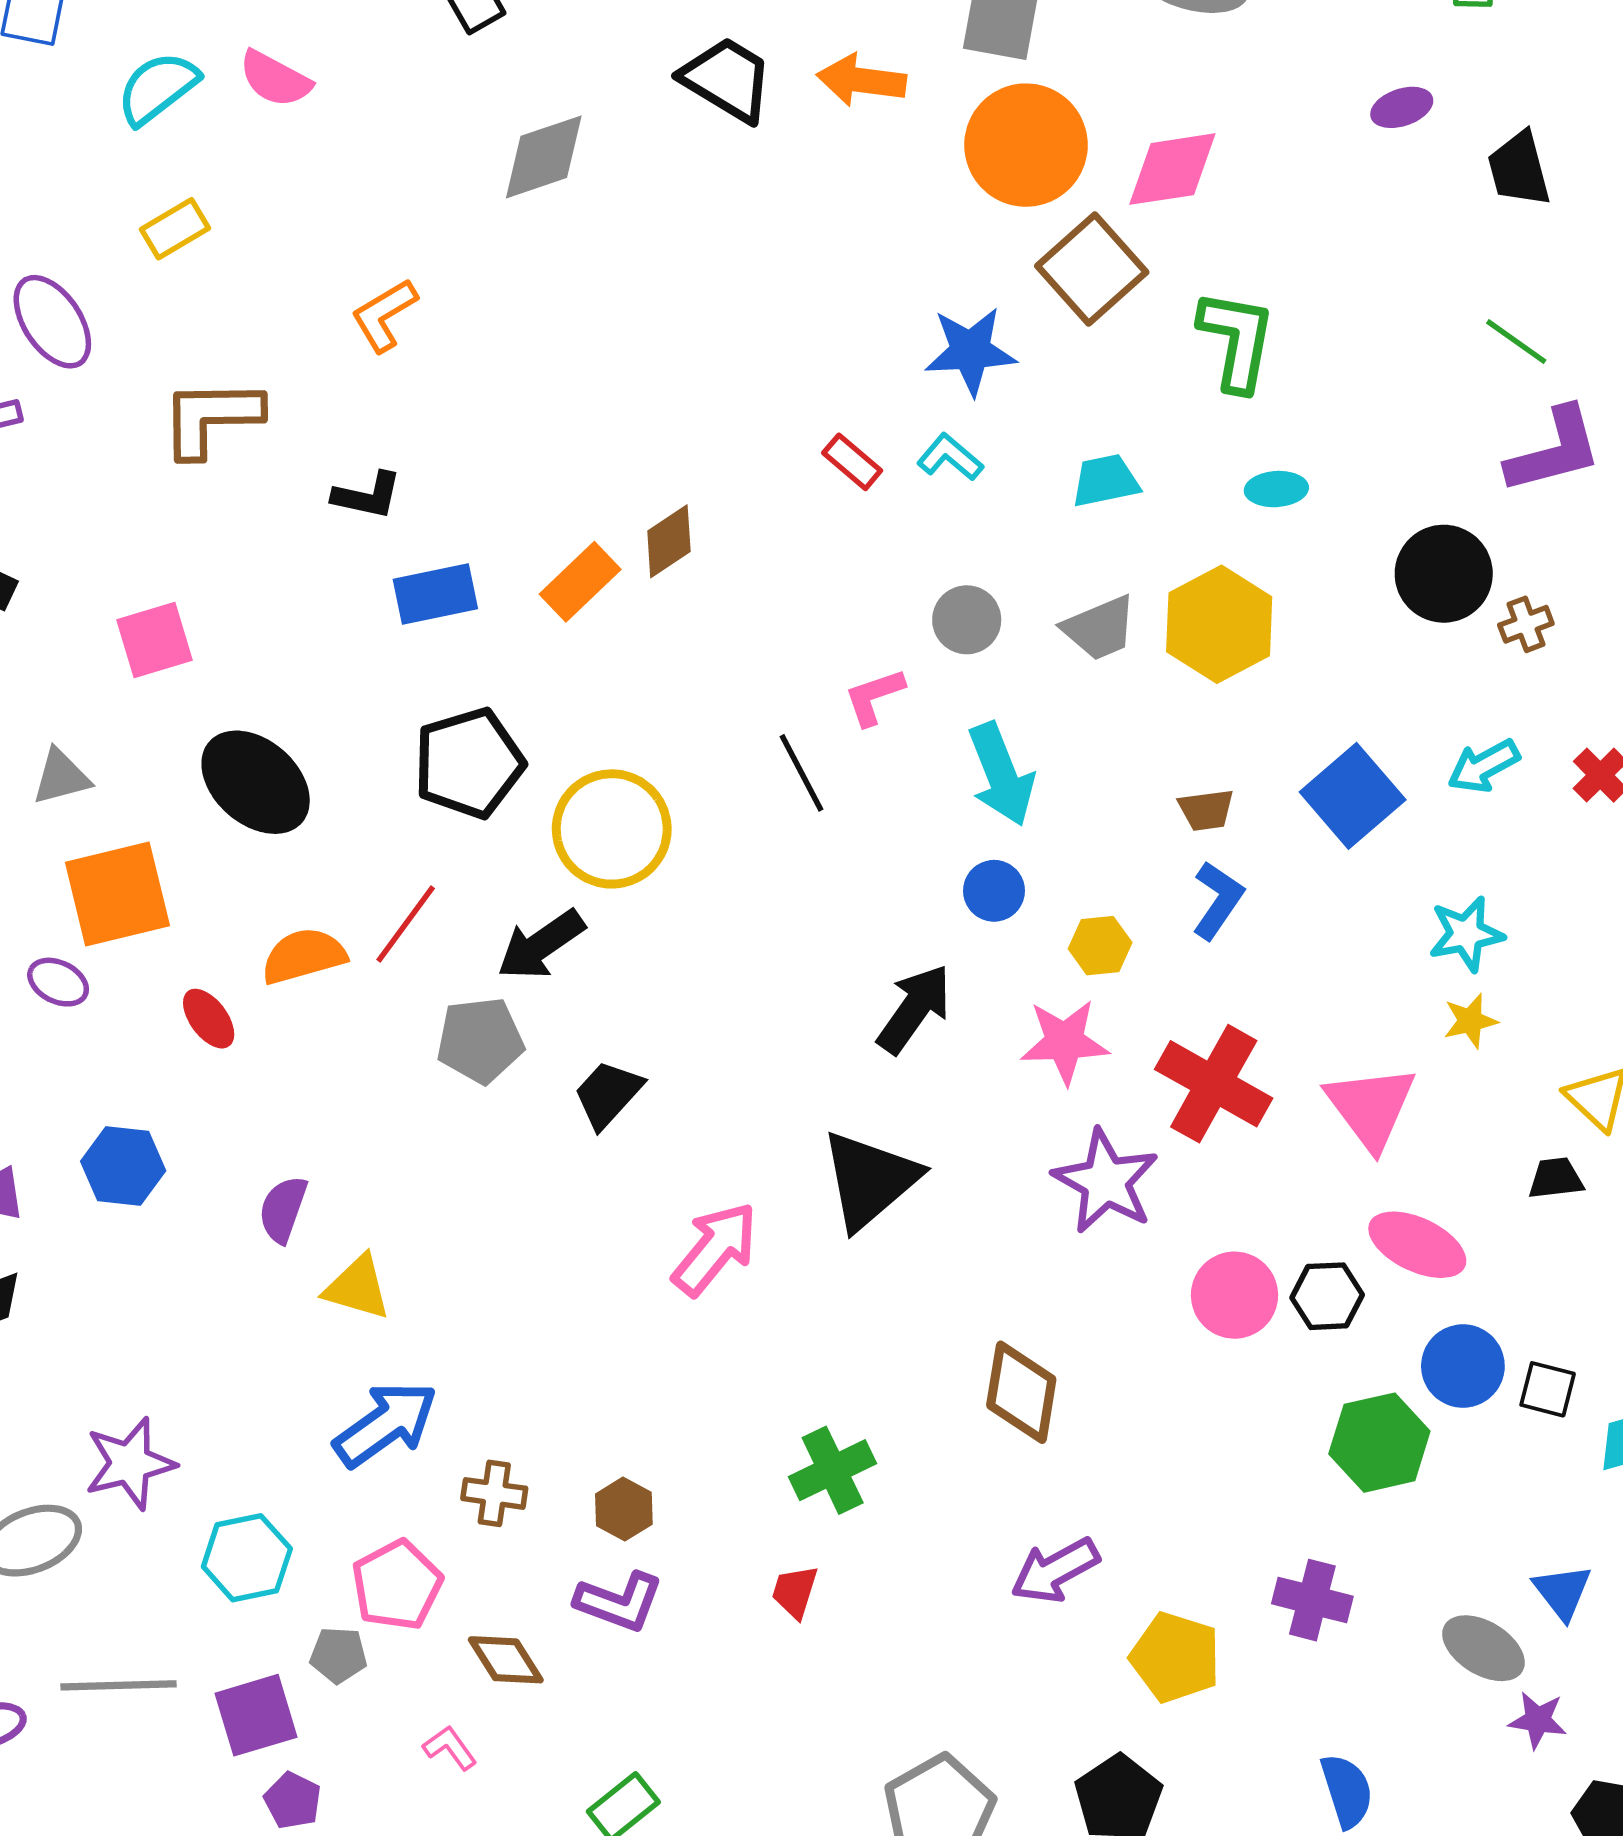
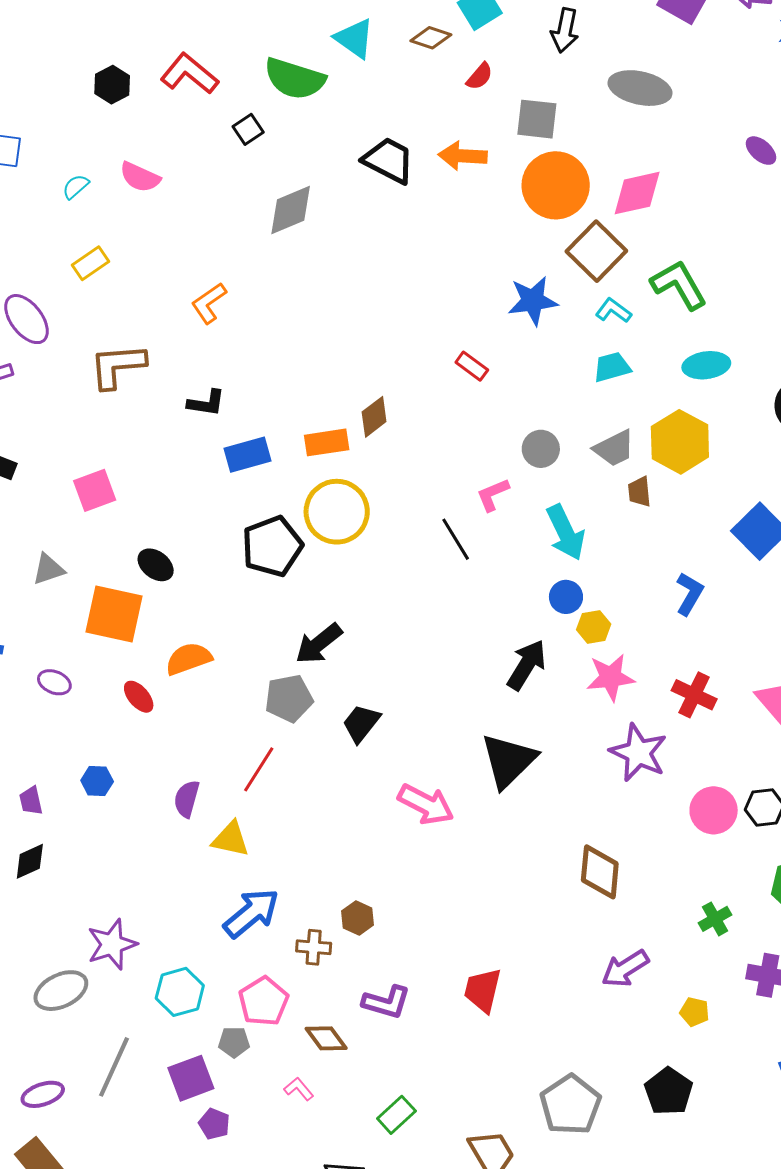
cyan semicircle: (157, 88) -> (76, 187), size x0.6
purple ellipse: (1402, 107) -> (761, 151), turned 64
green L-shape: (1237, 340) -> (679, 285), turned -36
cyan L-shape: (950, 457) -> (613, 311), moved
cyan ellipse: (1276, 489) -> (706, 365), size x1.4
orange rectangle: (580, 582) -> (327, 442), turned 39
black ellipse: (256, 782) -> (156, 565), size x0.6
brown trapezoid: (1206, 810) -> (639, 492), moved, turned 96
yellow circle: (612, 829) -> (337, 512), moved
orange square: (117, 894) -> (114, 614), moved, turned 30
red line: (406, 924) -> (259, 769), moved
yellow hexagon: (1100, 946) -> (594, 627), moved
red cross: (1214, 1084) -> (694, 695), size x0.7
blue hexagon: (123, 1166) -> (97, 781), size x0.7
pink arrow: (715, 1249) -> (426, 804), turned 82
green cross: (833, 1470) -> (715, 919), moved, size x0.7
brown hexagon: (624, 1509) -> (358, 918), moved
red trapezoid: (795, 1592) -> (483, 990), size x1.5
yellow pentagon: (1175, 1657) -> (695, 1012), size x0.6
gray line: (118, 1685) -> (114, 1067), turned -60

